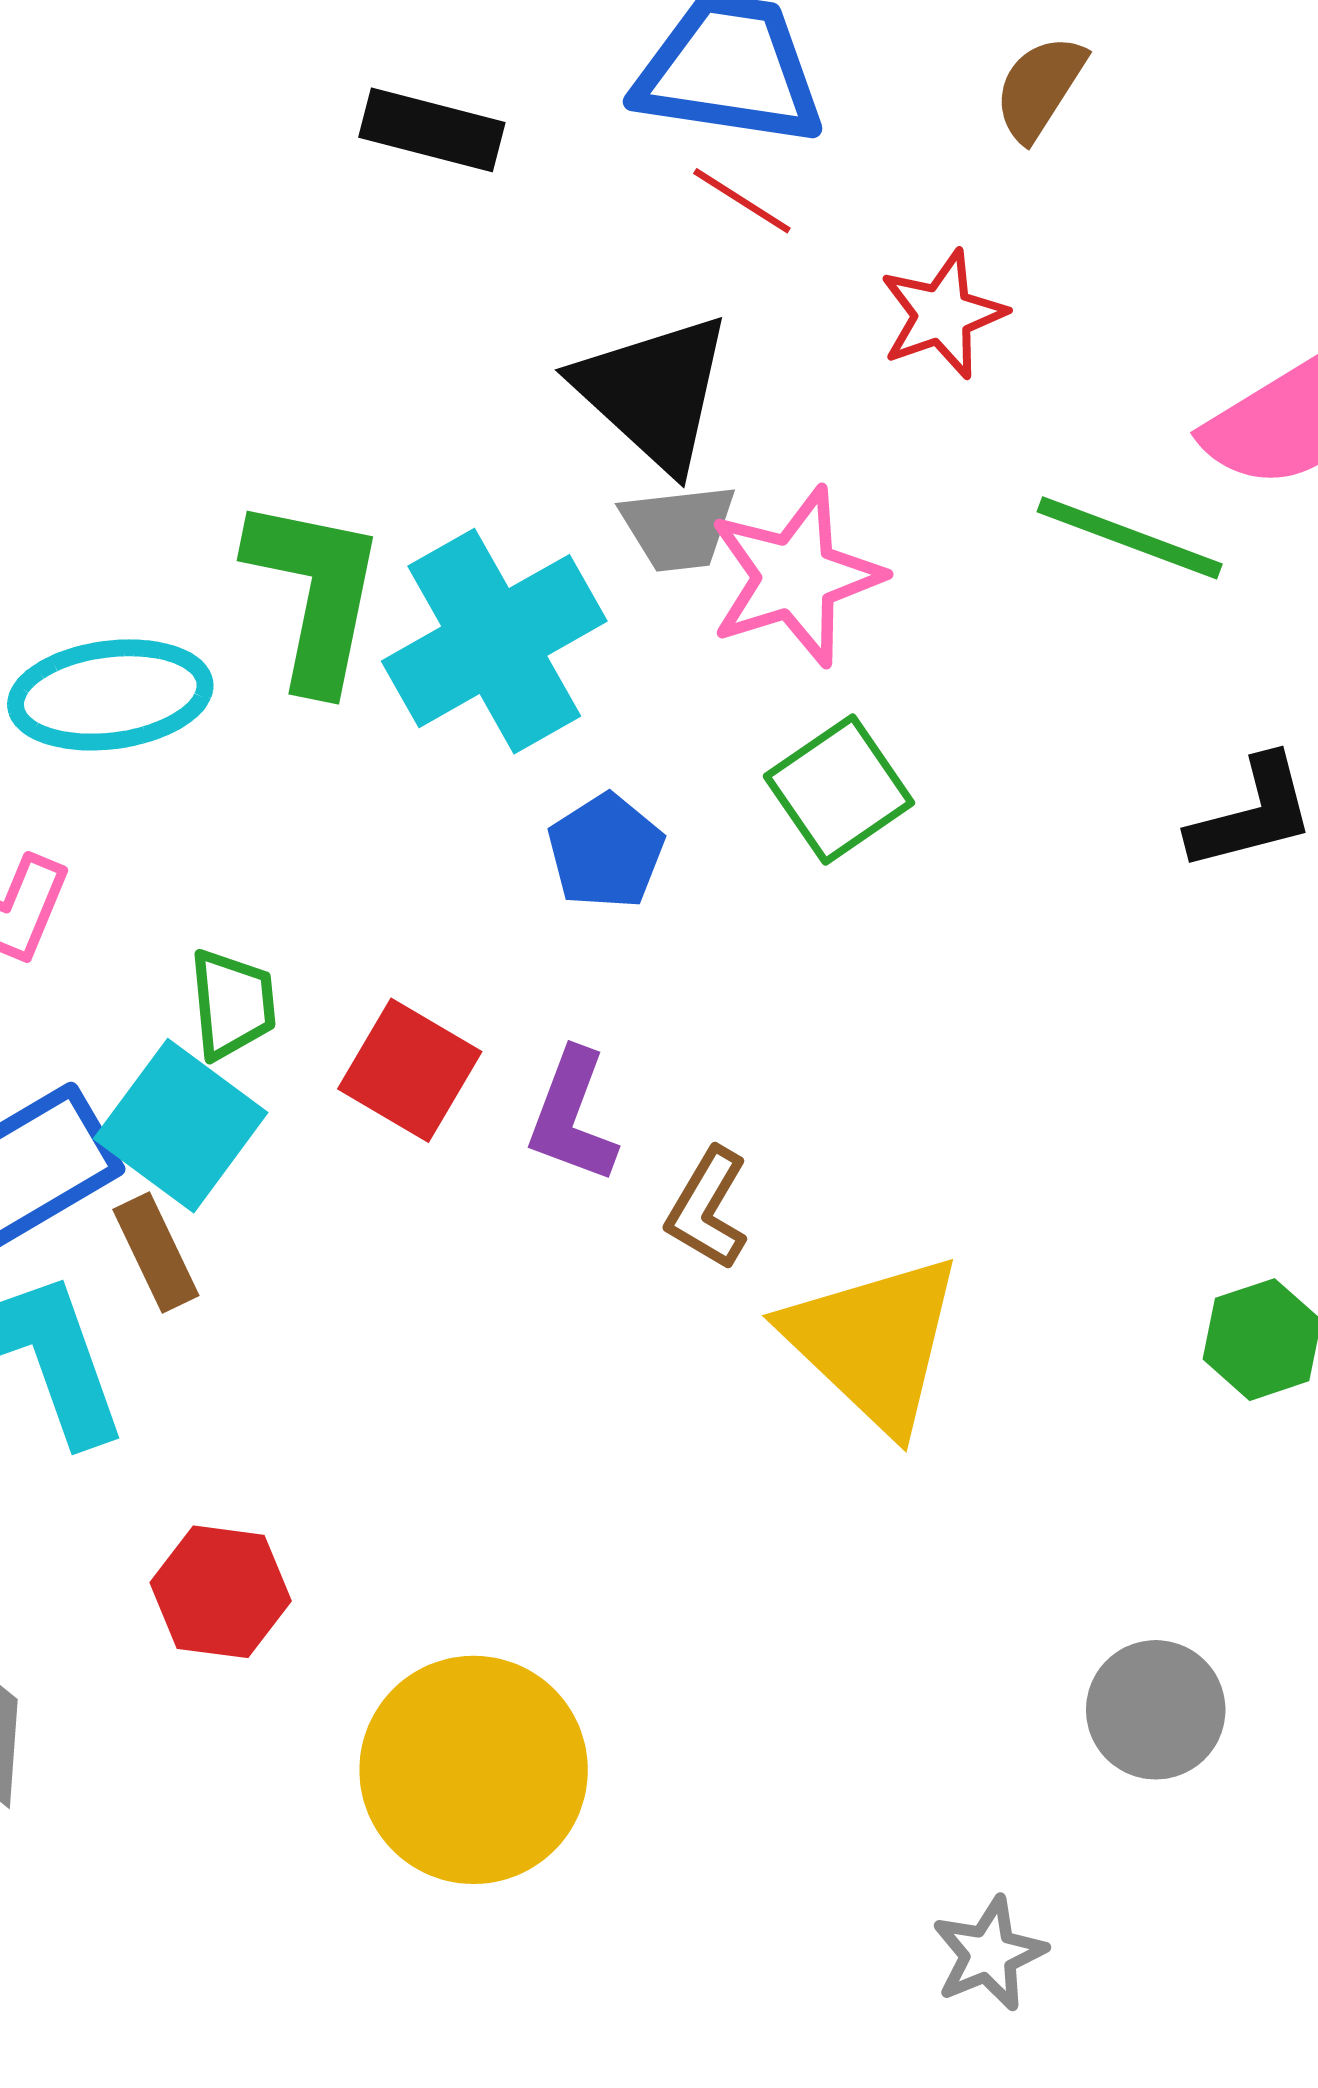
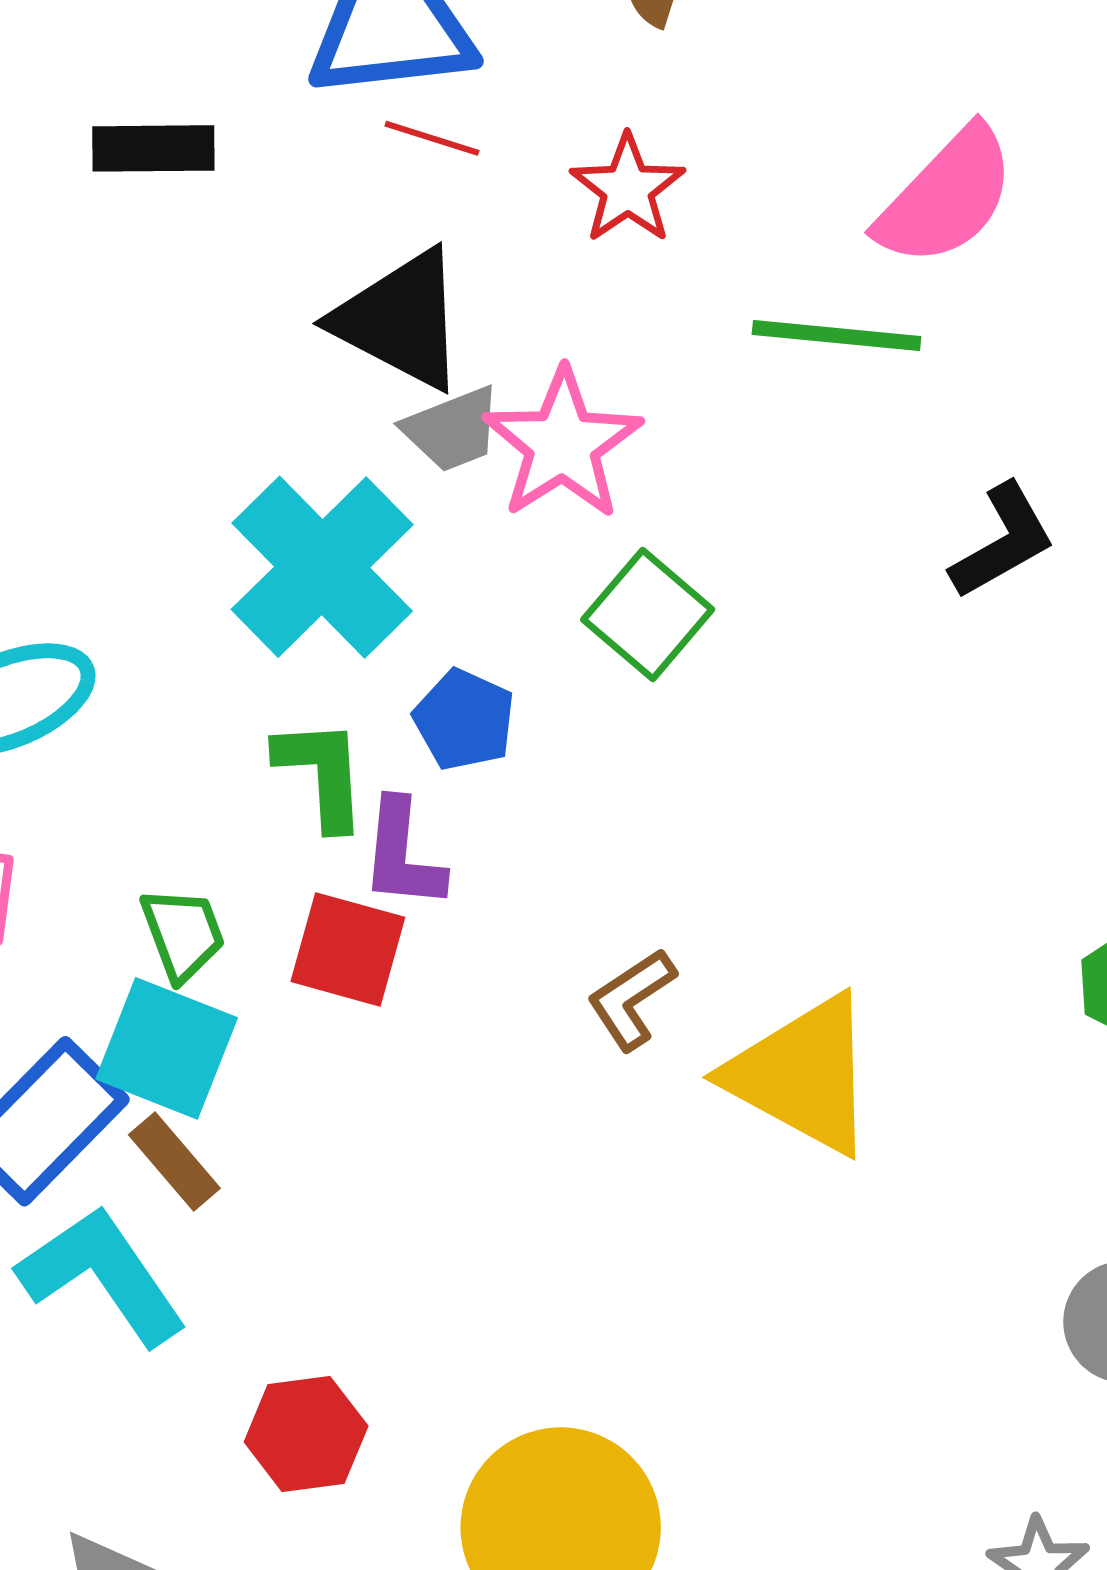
green L-shape: (315, 593) -> (322, 773), moved, size x0.7
purple L-shape: (572, 1116) -> (402, 854), moved
brown L-shape: (708, 1209) -> (631, 999), turned 41

